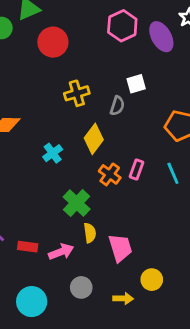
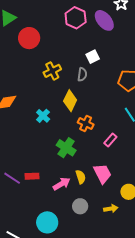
pink rectangle: (137, 170) -> (110, 140), moved, turned 32
yellow semicircle: (90, 233) -> (81, 177), moved
red rectangle: (28, 247) -> (32, 176), moved

